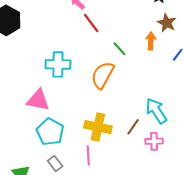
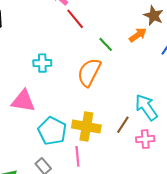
orange arrow: (151, 41) -> (138, 35), turned 54
cyan cross: (58, 64) -> (42, 63), size x0.7
cyan pentagon: (50, 132) -> (52, 131), moved

